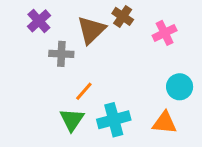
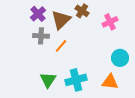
purple cross: (39, 21) -> (38, 14), moved
orange line: (84, 91) -> (61, 46), moved

